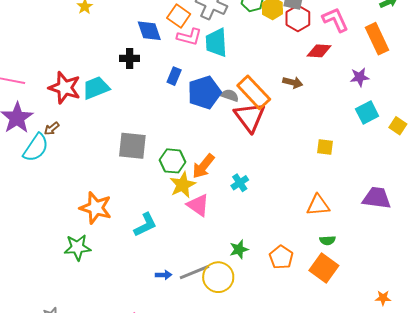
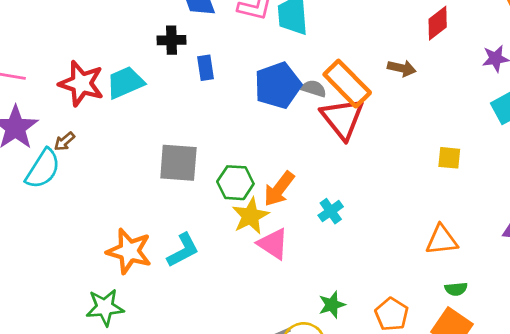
red diamond: (319, 51) -> (438, 23), turned -40
blue rectangle: (174, 76) -> (205, 68), moved, turned -30
cyan L-shape: (145, 225) -> (183, 250), moved

